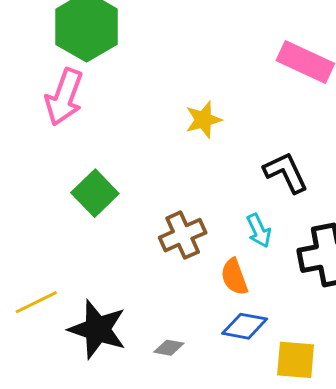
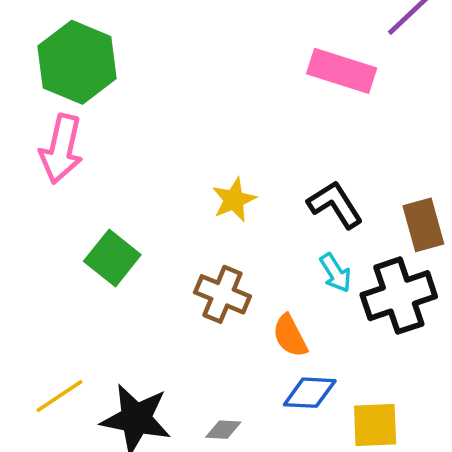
yellow star: (203, 120) -> (234, 200), moved
cyan arrow: (259, 231) -> (336, 273), moved
brown cross: (183, 235) -> (222, 294), turned -36

